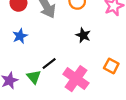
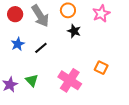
black star: (83, 35) -> (74, 31), moved
black line: (49, 63) -> (41, 48), moved

